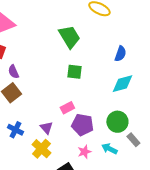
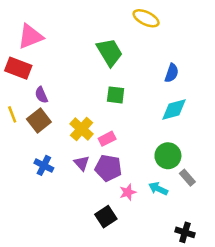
purple pentagon: (82, 125) -> (108, 168), moved
yellow cross: (41, 149) -> (82, 129), moved

